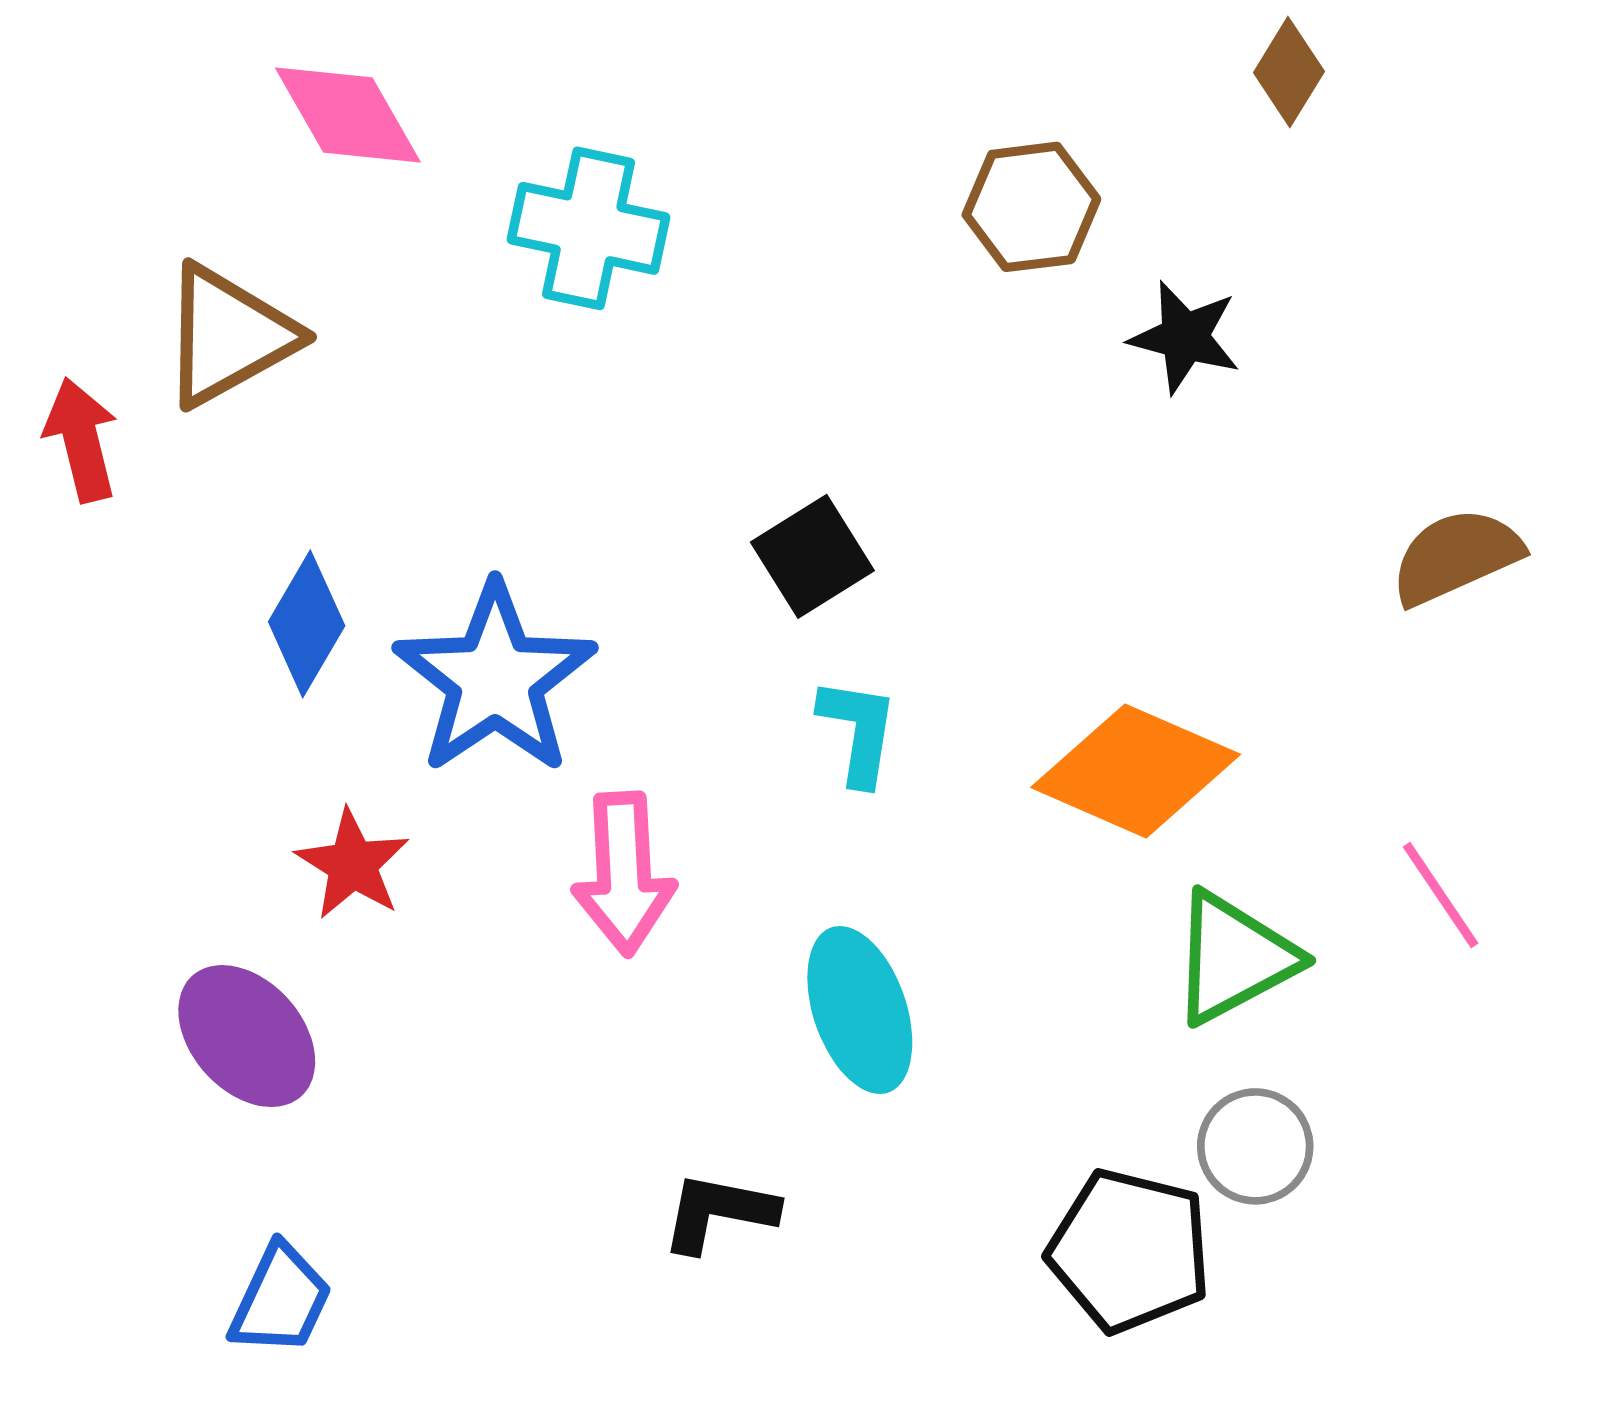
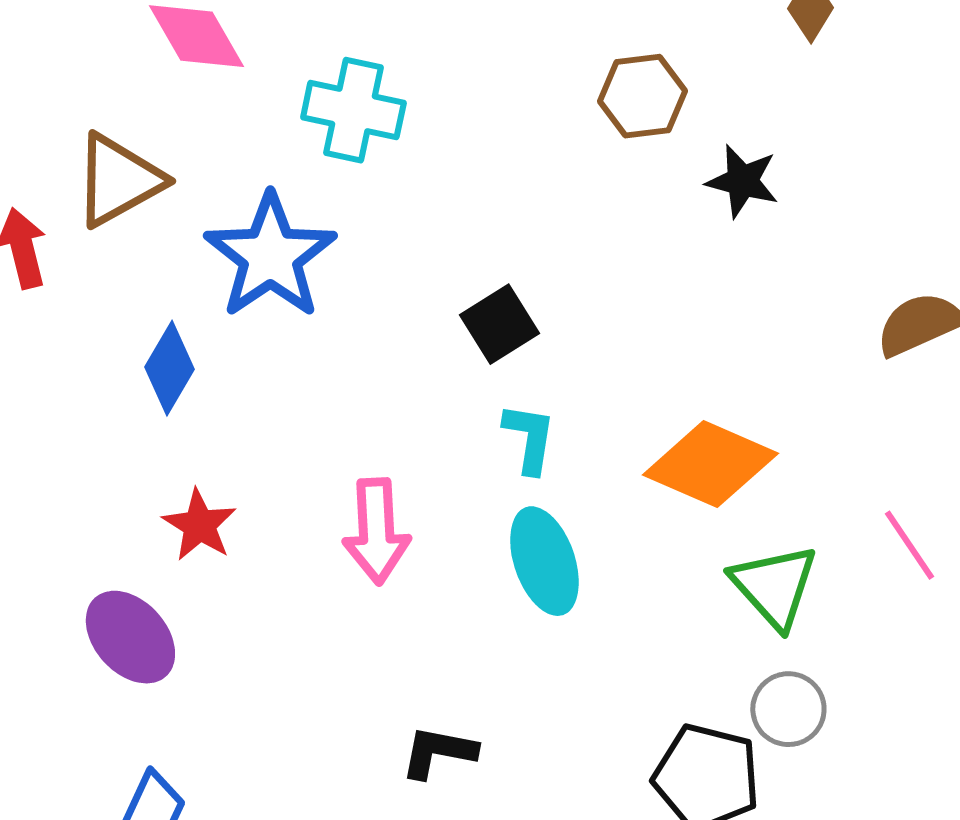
blue star: (495, 679) -> (270, 256), moved
green triangle: (1234, 958) -> (774, 586), turned -44
cyan ellipse: (860, 1010) -> (544, 561), moved

